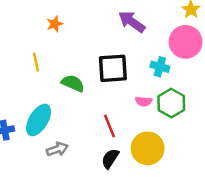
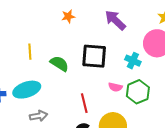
orange star: (55, 24) -> (68, 16), moved
yellow line: (36, 62) -> (30, 52), moved
cyan ellipse: (39, 120) -> (27, 90), turned 32

